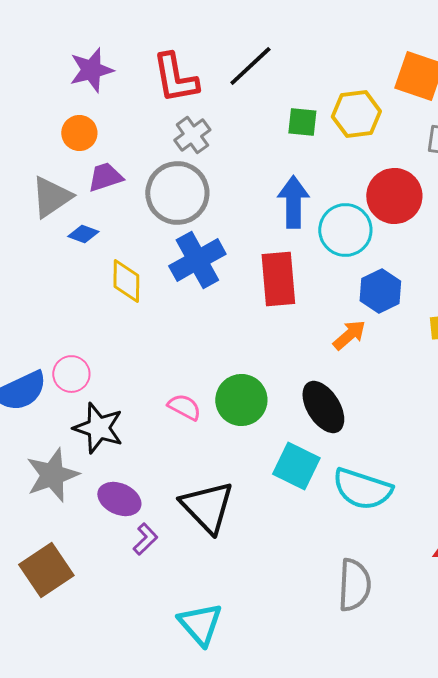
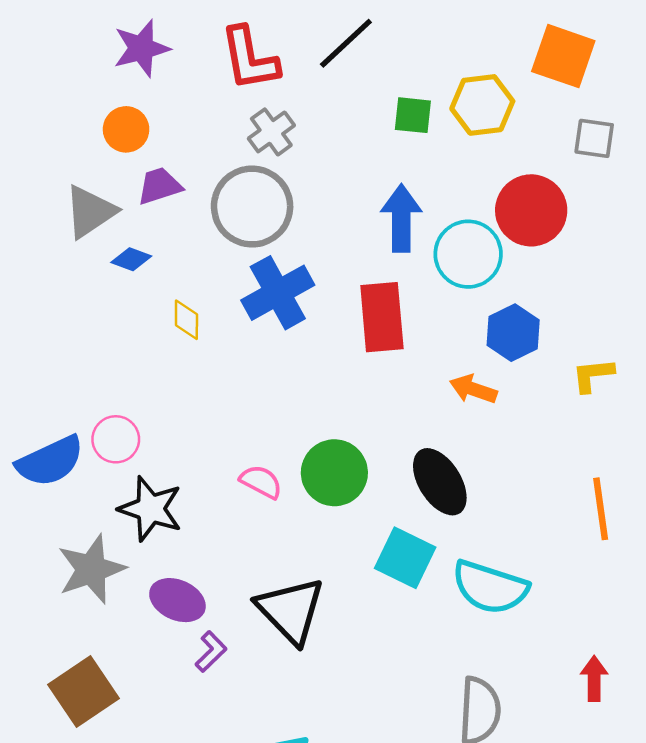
yellow diamond: (126, 281) -> (186, 320), size x0.7
orange arrow: (349, 335) -> (473, 389), turned -120

